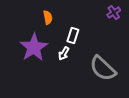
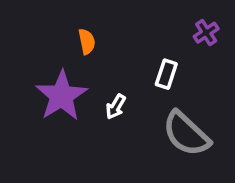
white rectangle: (73, 35) -> (166, 74), moved

